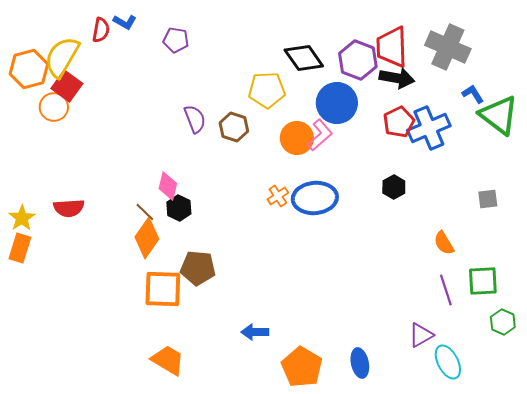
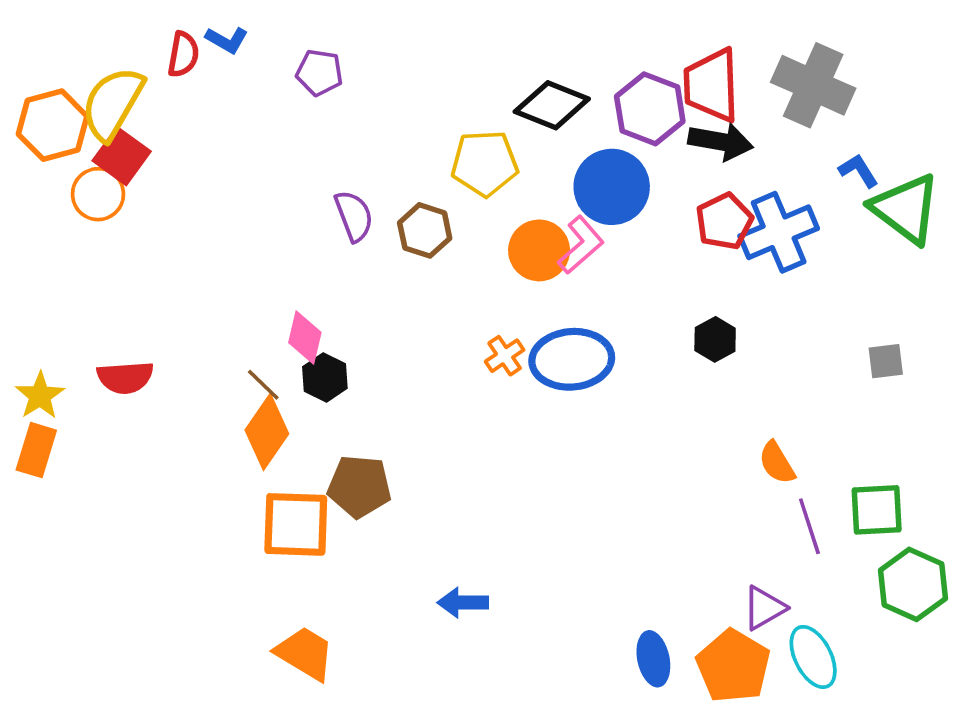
black diamond: (304, 58) -> (552, 105), turned -33
orange semicircle: (444, 243) -> (777, 463), moved
green hexagon: (503, 322) -> (913, 584), size x1.5
orange pentagon: (302, 367) -> (733, 666), moved

